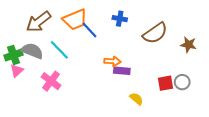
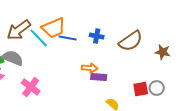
blue cross: (120, 19) -> (97, 36), moved
blue line: (90, 30) -> (68, 38), turned -36
cyan line: (59, 50) -> (39, 38), moved

